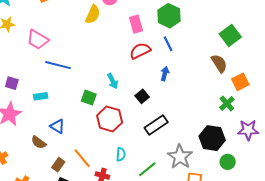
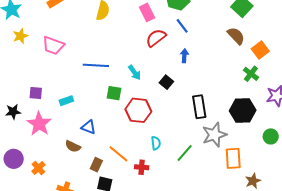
blue line: (58, 65) -> (96, 65), moved
black rectangle: (156, 125) -> (199, 107), moved, turned -55
gray star: (180, 157) -> (214, 135), turned 30
green circle: (228, 162) -> (271, 136), moved

